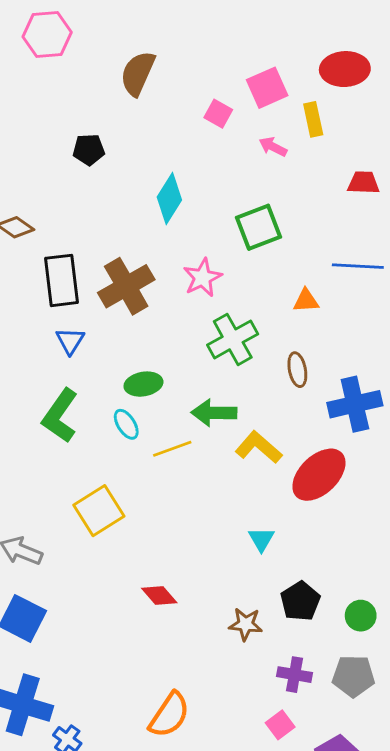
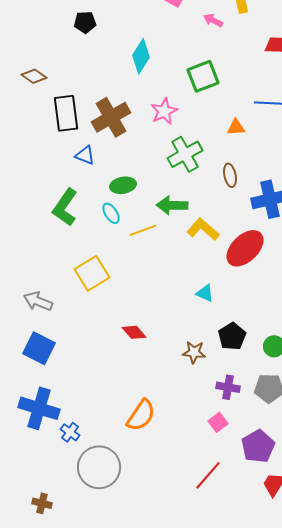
blue triangle: (70, 341) -> (85, 155), moved, turned -40
cyan triangle: (261, 539) -> (205, 293), turned -36

